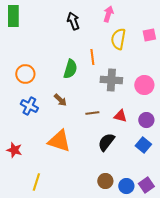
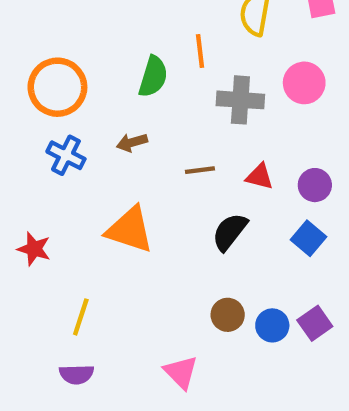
orange circle: (25, 74) -> (57, 87), size x1.4
pink circle: (144, 85) -> (304, 83), moved
brown arrow: (60, 100) -> (132, 142), turned 120

